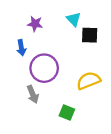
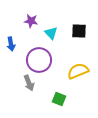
cyan triangle: (74, 19) -> (51, 33), moved
blue arrow: (21, 48) -> (11, 44), moved

